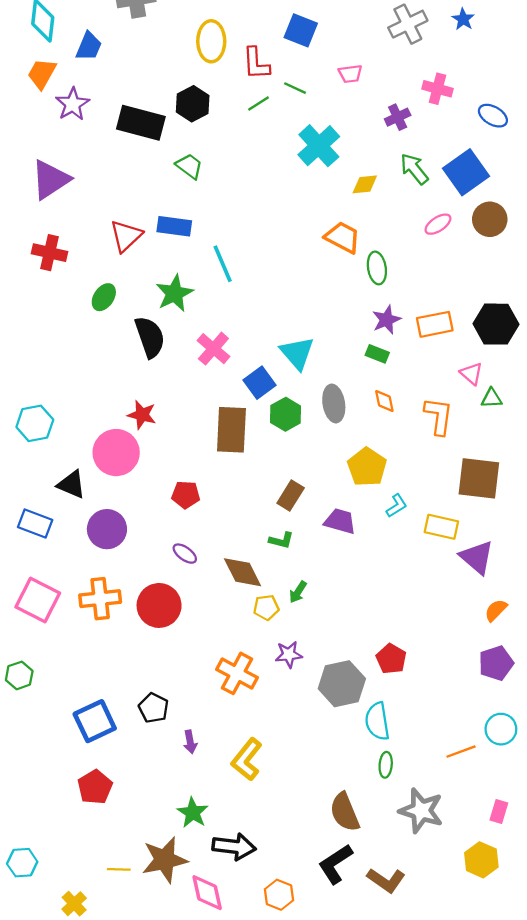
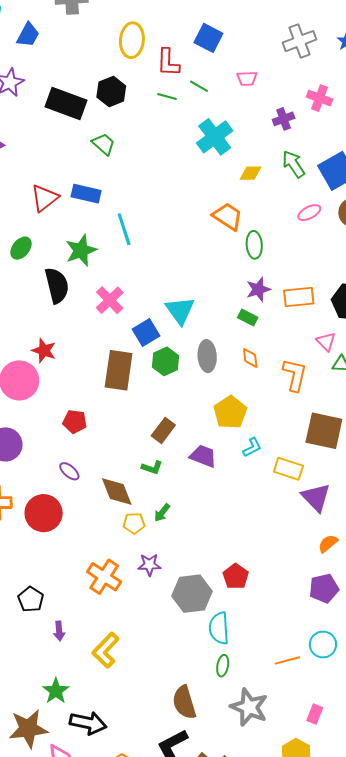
green line: (259, 104) -> (167, 96), turned 42

